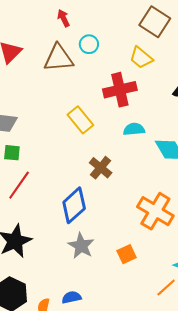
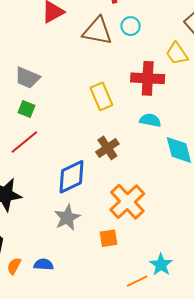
orange cross: (155, 211) -> (127, 202), moved

